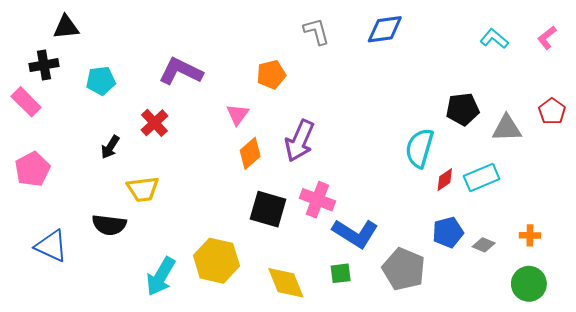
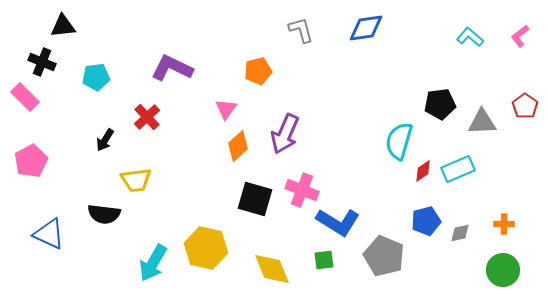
black cross: (44, 65) -> (42, 62), turned 32
gray diamond: (484, 245) -> (460, 233), turned -35

